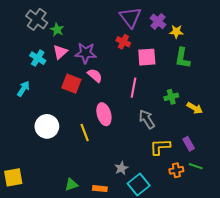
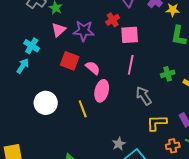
red cross: (123, 42) -> (113, 20), moved, turned 32
pink square: (147, 57) -> (130, 35), moved
cyan cross: (38, 58) -> (32, 46), moved
pink semicircle: (95, 75) -> (93, 68), moved
pink ellipse: (104, 114) -> (102, 91), turned 30

